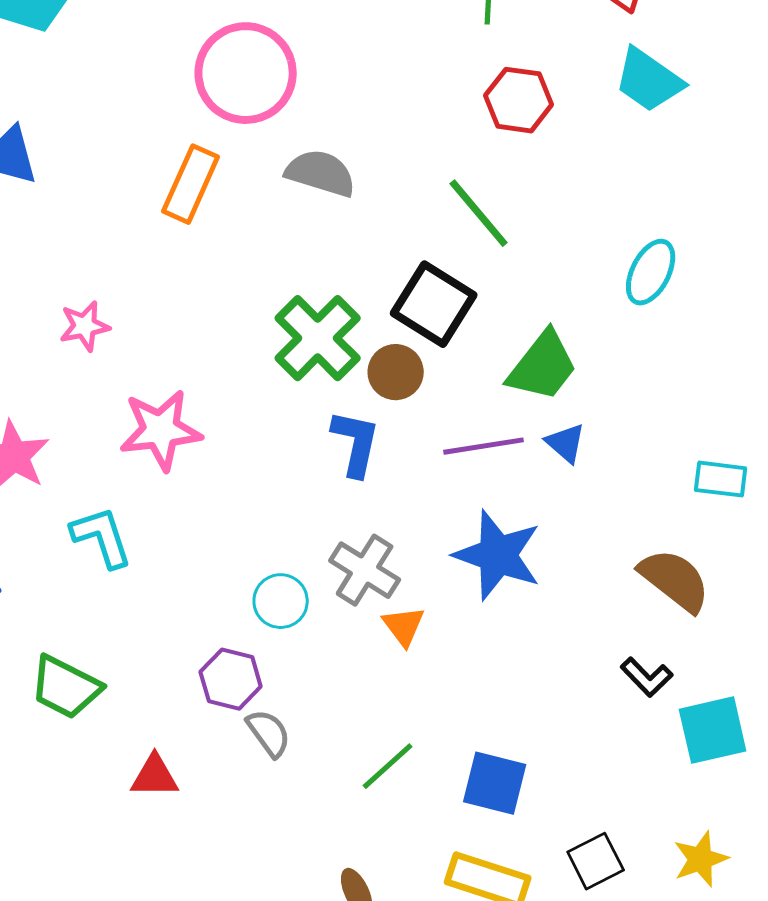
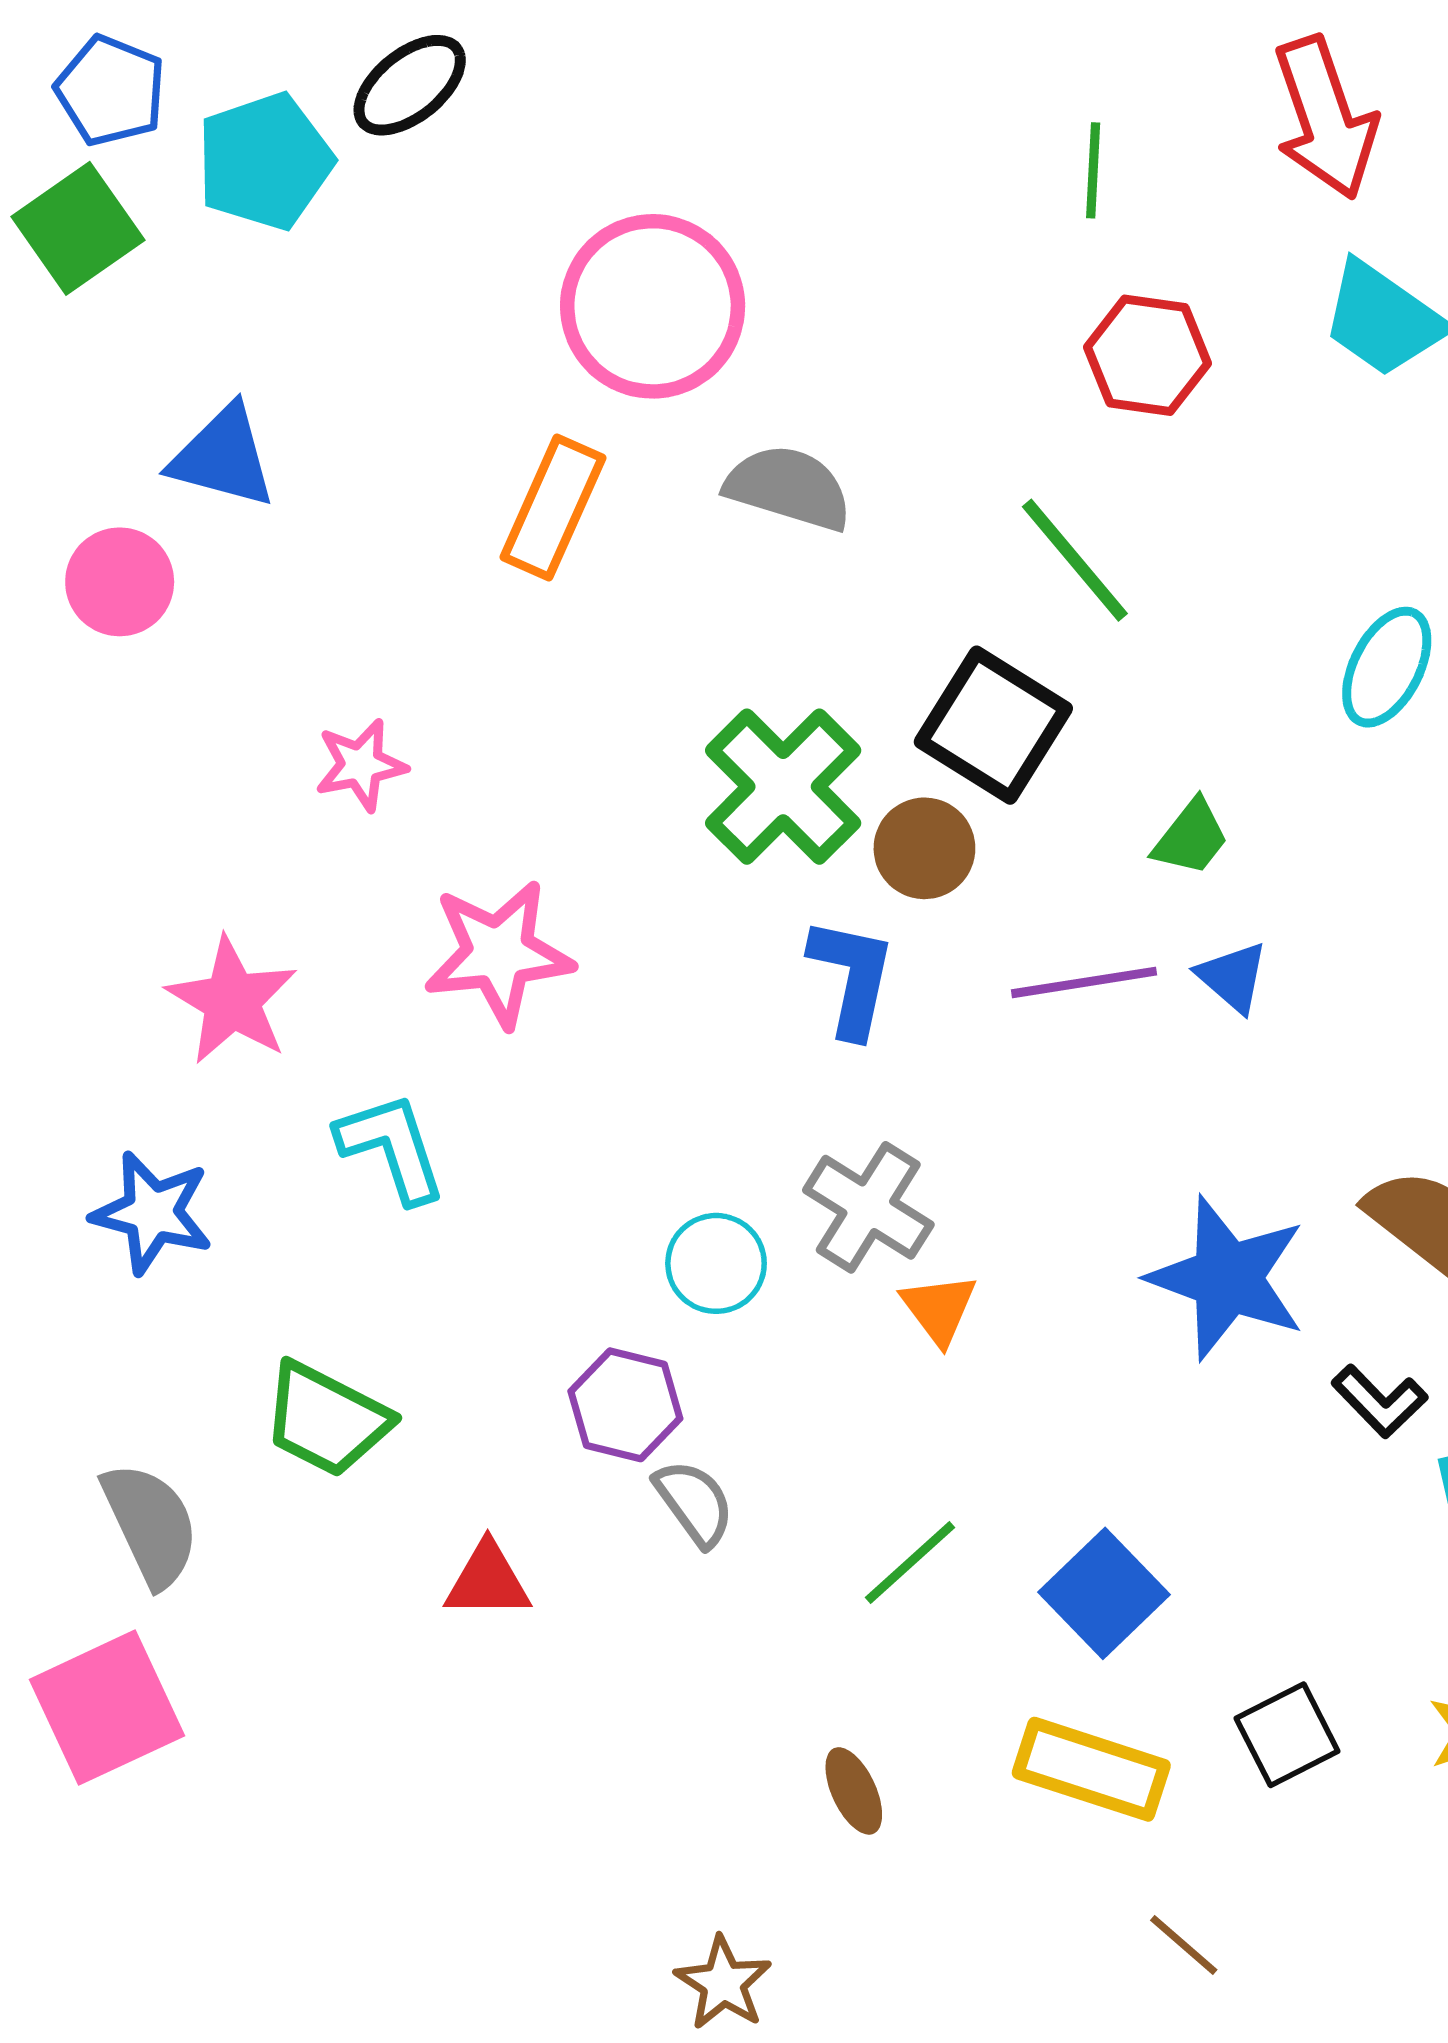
green trapezoid: (543, 366) -> (1191, 837), size x0.6
blue star: (498, 555) -> (1227, 1278), moved
blue square: (495, 783) -> (1104, 1593), turned 32

